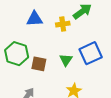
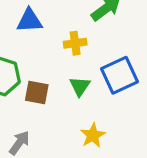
yellow cross: (63, 24) -> (75, 43), moved

